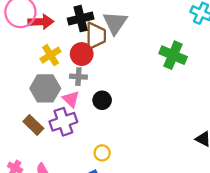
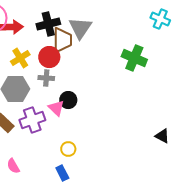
pink triangle: (71, 99) -> (56, 108), moved

